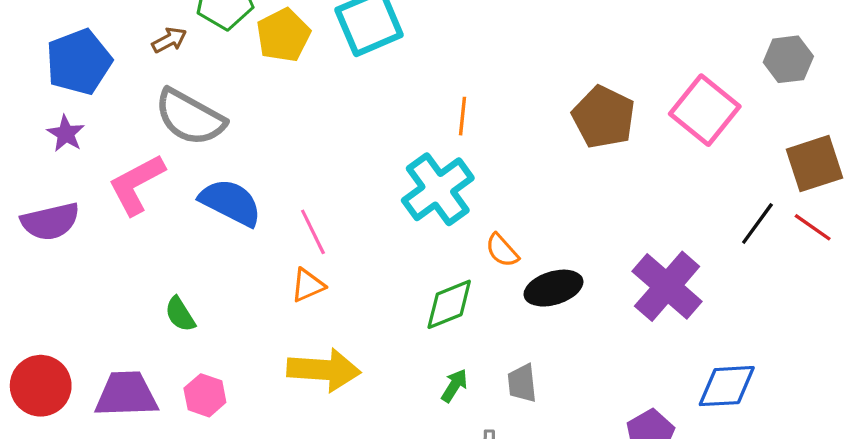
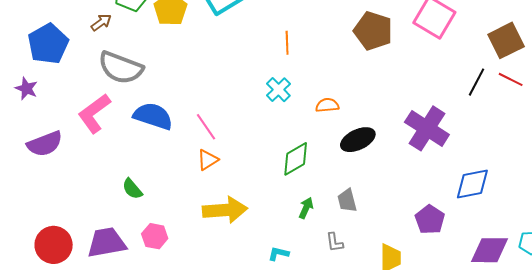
purple star: (66, 134) -> (26, 89), moved
cyan cross: (438, 189) -> (278, 90), size x0.6
orange semicircle: (502, 250) -> (327, 105), moved, turned 135

